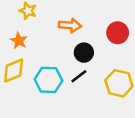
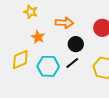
orange star: (19, 41) -> (38, 37), moved

